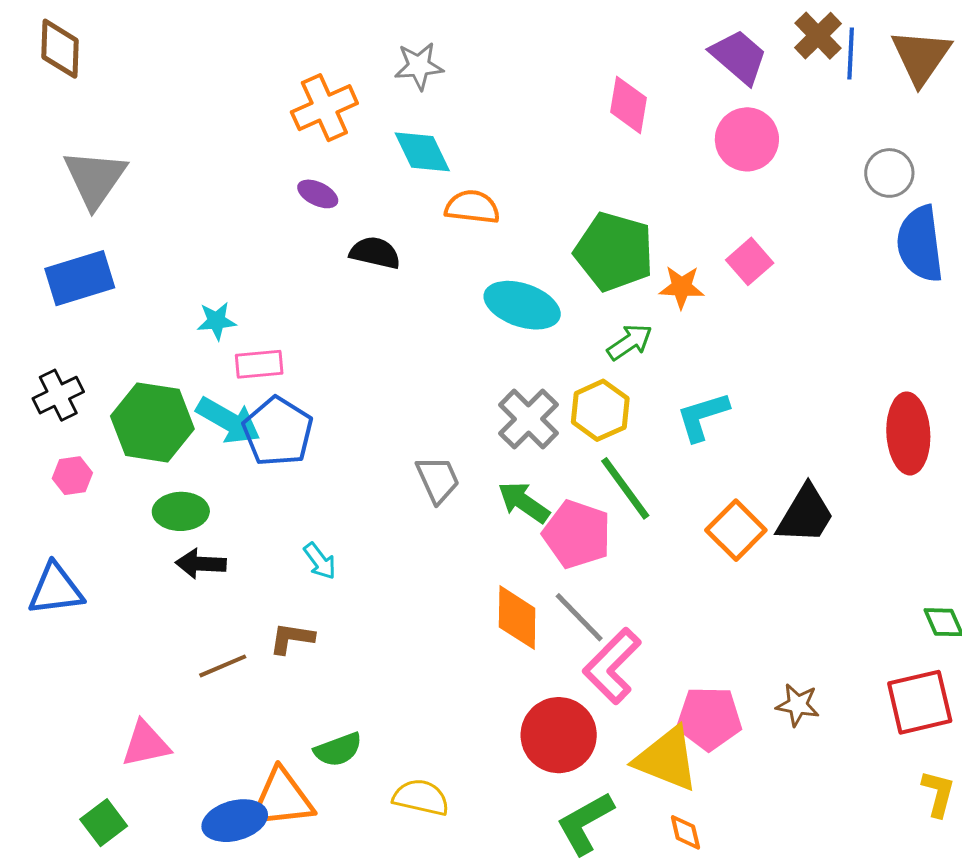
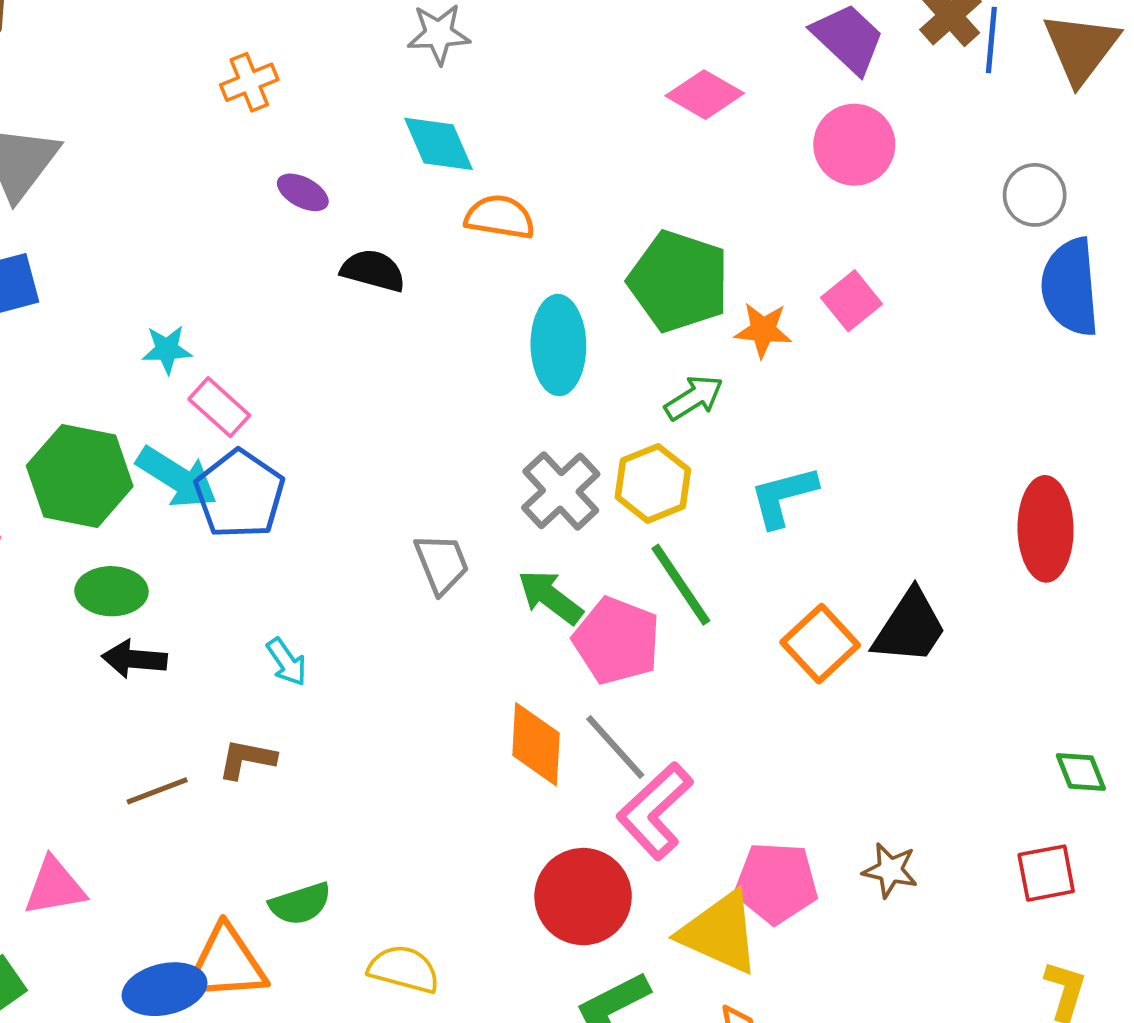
pink diamond: (629, 105) -> (705, 95), turned -72
orange cross: (324, 108) -> (249, 82), moved, size x0.7
cyan ellipse: (522, 305) -> (558, 345), turned 68
pink rectangle: (259, 364) -> (219, 407), turned 45
red square: (920, 702) -> (1046, 873), size x0.7

